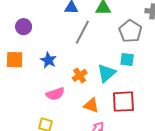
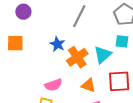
blue star: (48, 60) -> (57, 44), moved
orange cross: (80, 75) -> (77, 57), size x1.5
pink semicircle: (55, 94) -> (53, 85), moved

